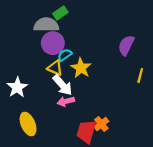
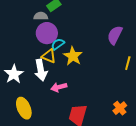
gray semicircle: (46, 25) -> (41, 16), size x0.6
white arrow: (63, 85) -> (41, 70), moved, turned 30
orange cross: (101, 124) -> (120, 108), moved

